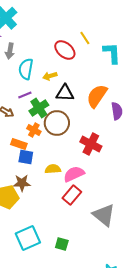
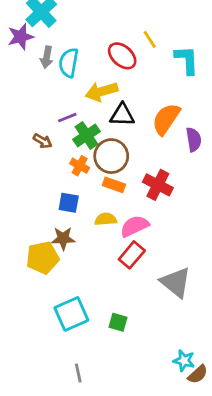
cyan semicircle: (26, 69) -> (69, 63), moved
yellow arrow: (50, 76) -> (102, 92), size x1.6
orange rectangle: (19, 144) -> (114, 185), moved

